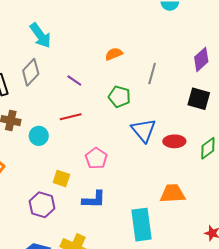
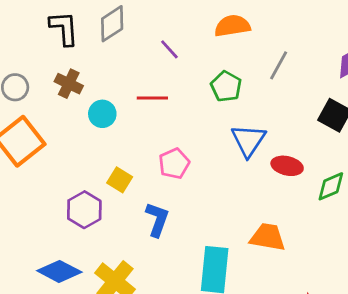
orange semicircle: (114, 54) -> (232, 26), size x1.4
blue L-shape: (94, 200) -> (157, 219), turned -85

